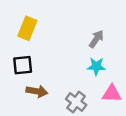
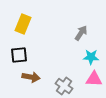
cyan star: (96, 66) -> (91, 57), moved

